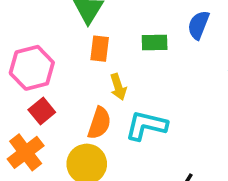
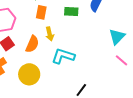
orange semicircle: (99, 123) -> (32, 44), moved

